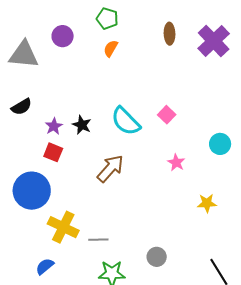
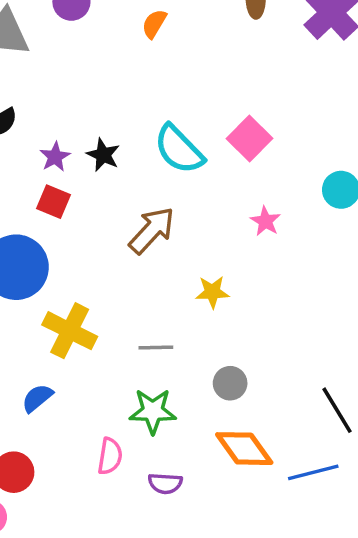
pink square: (167, 115) -> (249, 139), size x1.4
yellow star: (207, 203) -> (212, 292), moved
gray line: (98, 240) -> (156, 347), moved

